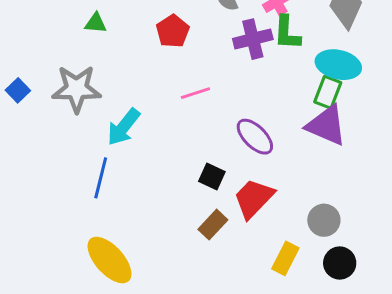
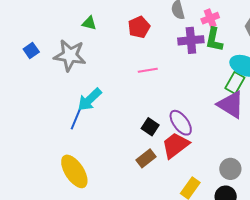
green triangle: (96, 23) -> (89, 23), moved
cyan arrow: (124, 127) -> (90, 100), moved
purple ellipse: (255, 137) -> (181, 123), moved
gray circle: (324, 220) -> (230, 169), moved

